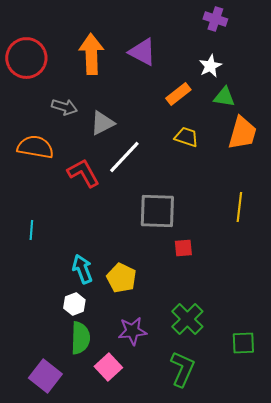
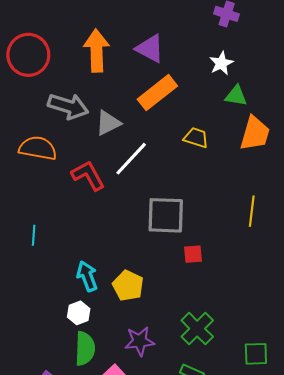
orange rectangle: (178, 94) -> (157, 93), moved, size x1.5
gray arrow: (64, 107) -> (68, 106), size x1.5

